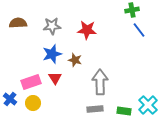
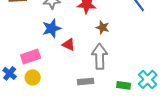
brown star: (75, 60) -> (103, 27), moved
red triangle: (55, 78) -> (69, 44), moved, turned -32
gray rectangle: (95, 109) -> (86, 81), moved

